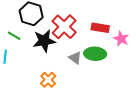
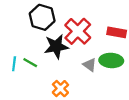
green line: (14, 36) -> (30, 63), moved

